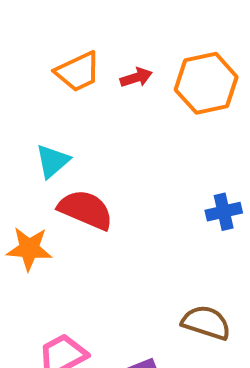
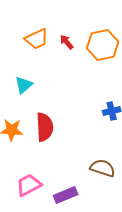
red arrow: (136, 77) -> (67, 42), turned -112
red semicircle: (86, 210) -> (45, 127), moved, turned 64

